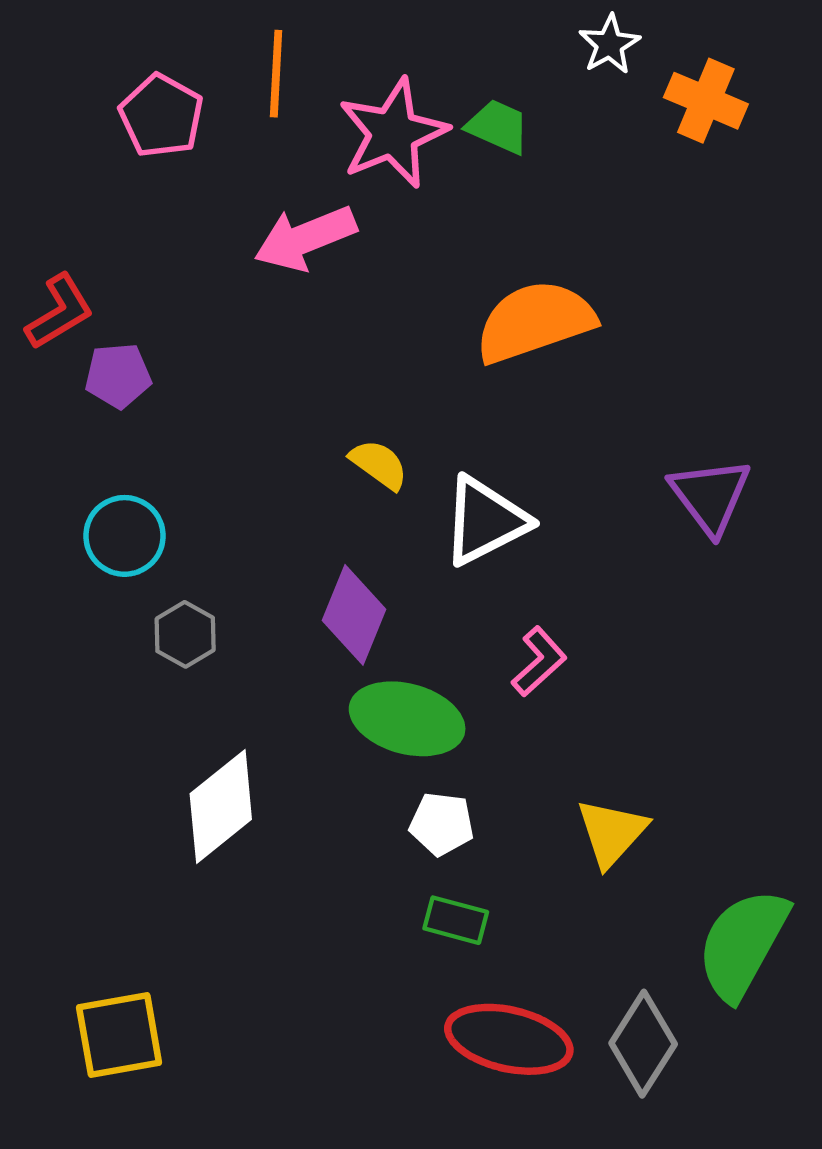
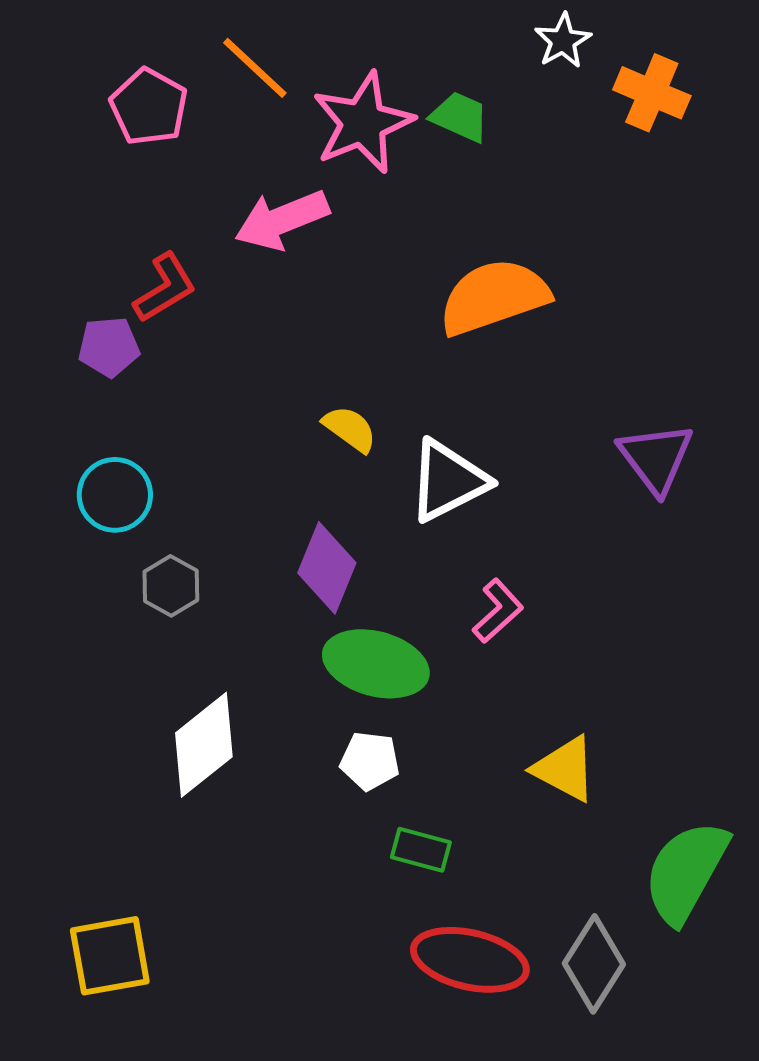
orange line: (276, 74) -> (255, 68), turned -50
red L-shape: (60, 312) -> (165, 288), moved
white pentagon: (442, 824) -> (370, 761), moved
yellow triangle: (612, 833) -> (565, 769), turned -44

